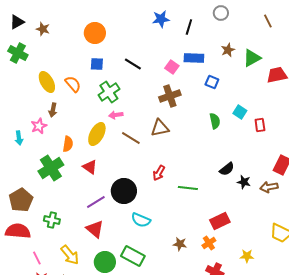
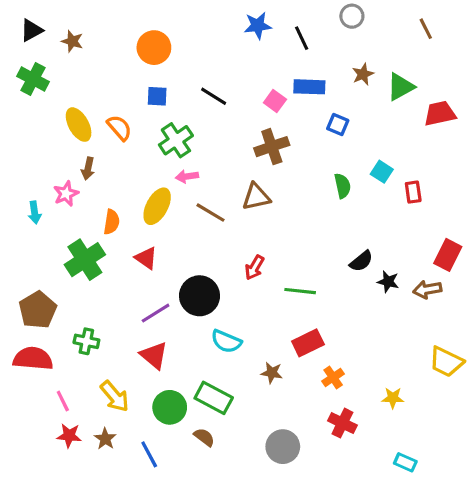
black line: (189, 27) -> (302, 38), turned -42
red rectangle: (220, 221) -> (308, 343), moved
brown star: (180, 244) -> (272, 373), moved

